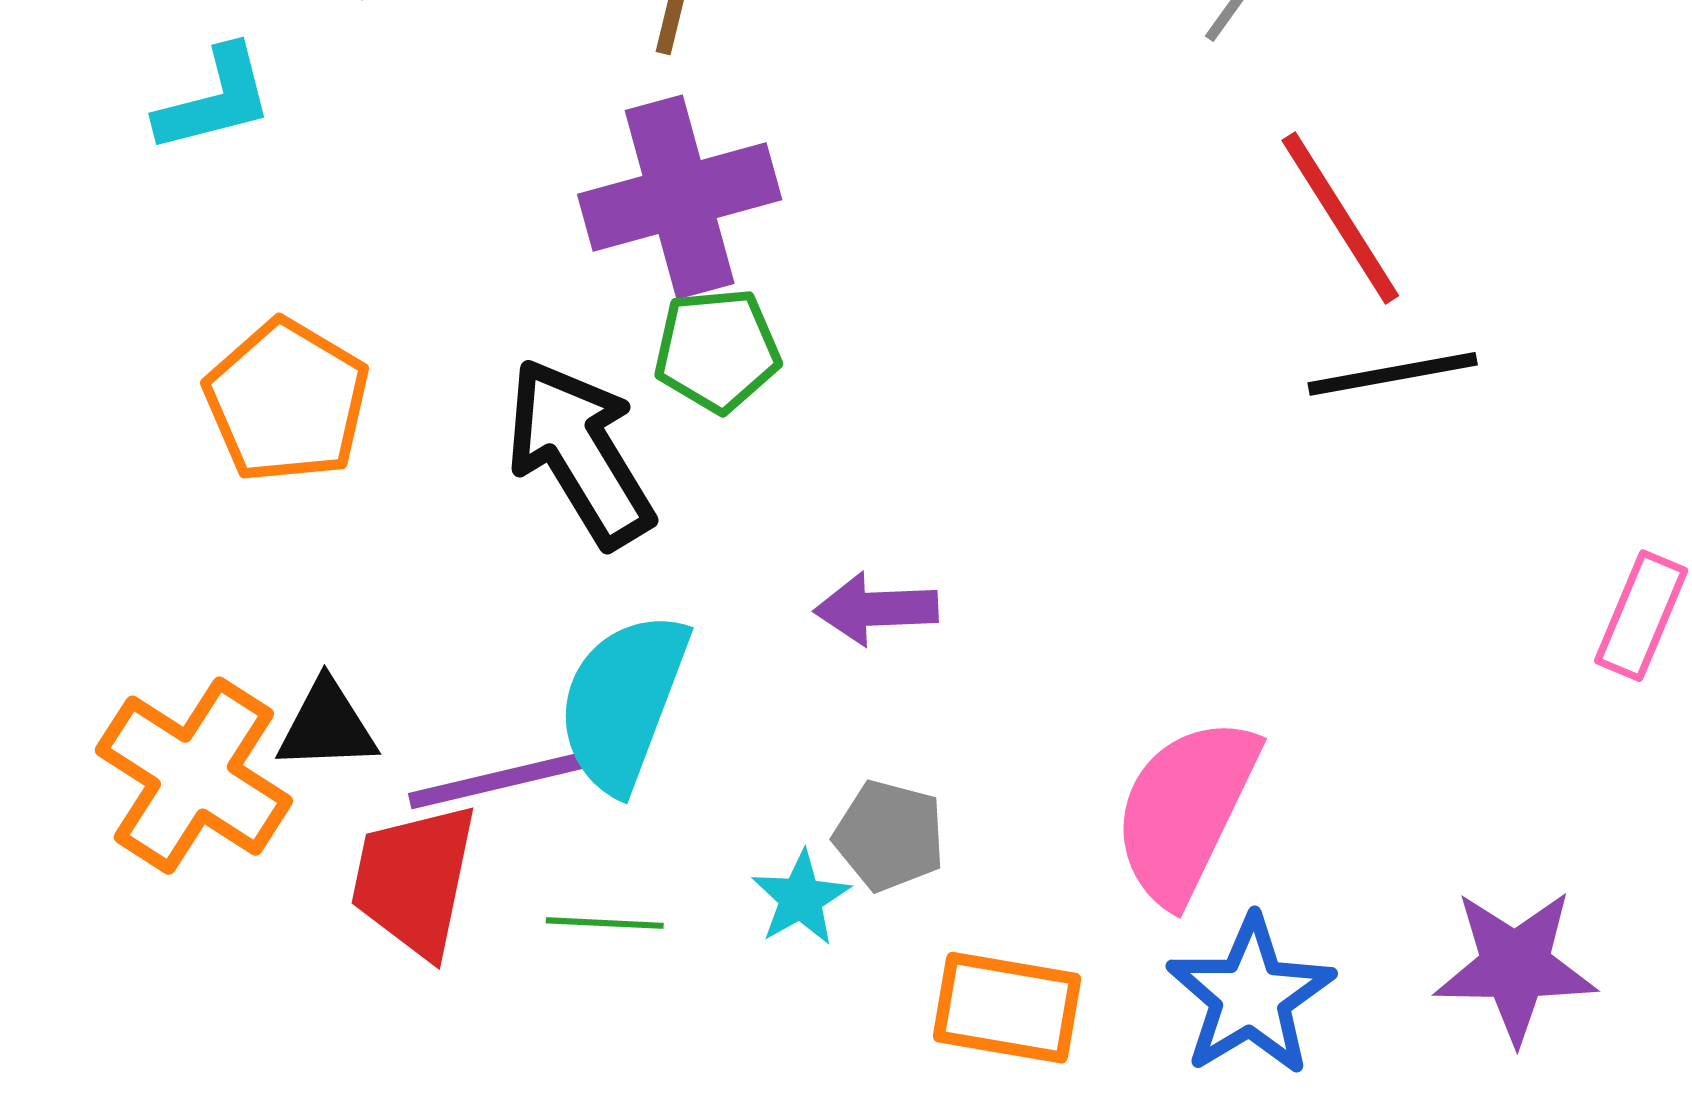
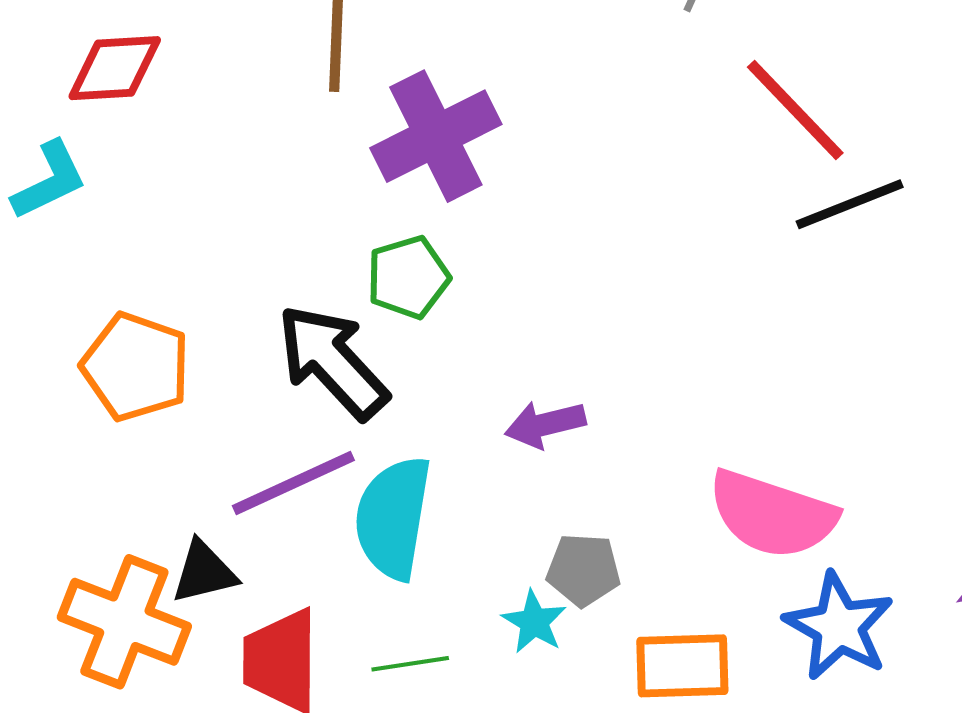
purple cross: (680, 197) -> (436, 136), moved
purple line: (506, 778) -> (293, 483), moved
pink semicircle: (1186, 810) -> (772, 514), turned -86

